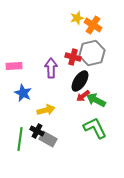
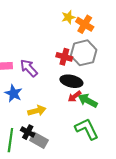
purple arrow: (51, 68) -> (29, 68), moved, turned -42
black ellipse: (80, 81) -> (71, 81), turned 70

